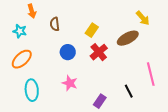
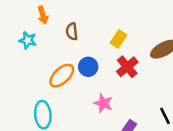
orange ellipse: (22, 59) -> (62, 76), moved
pink star: (70, 83) -> (103, 103), moved

